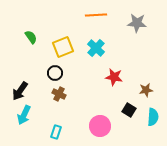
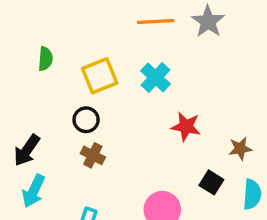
gray star: (137, 23) -> (208, 22), moved, turned 30
green semicircle: (31, 37) -> (45, 59), turned 40

